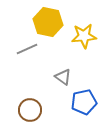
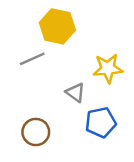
yellow star: (84, 36) -> (108, 68), moved

